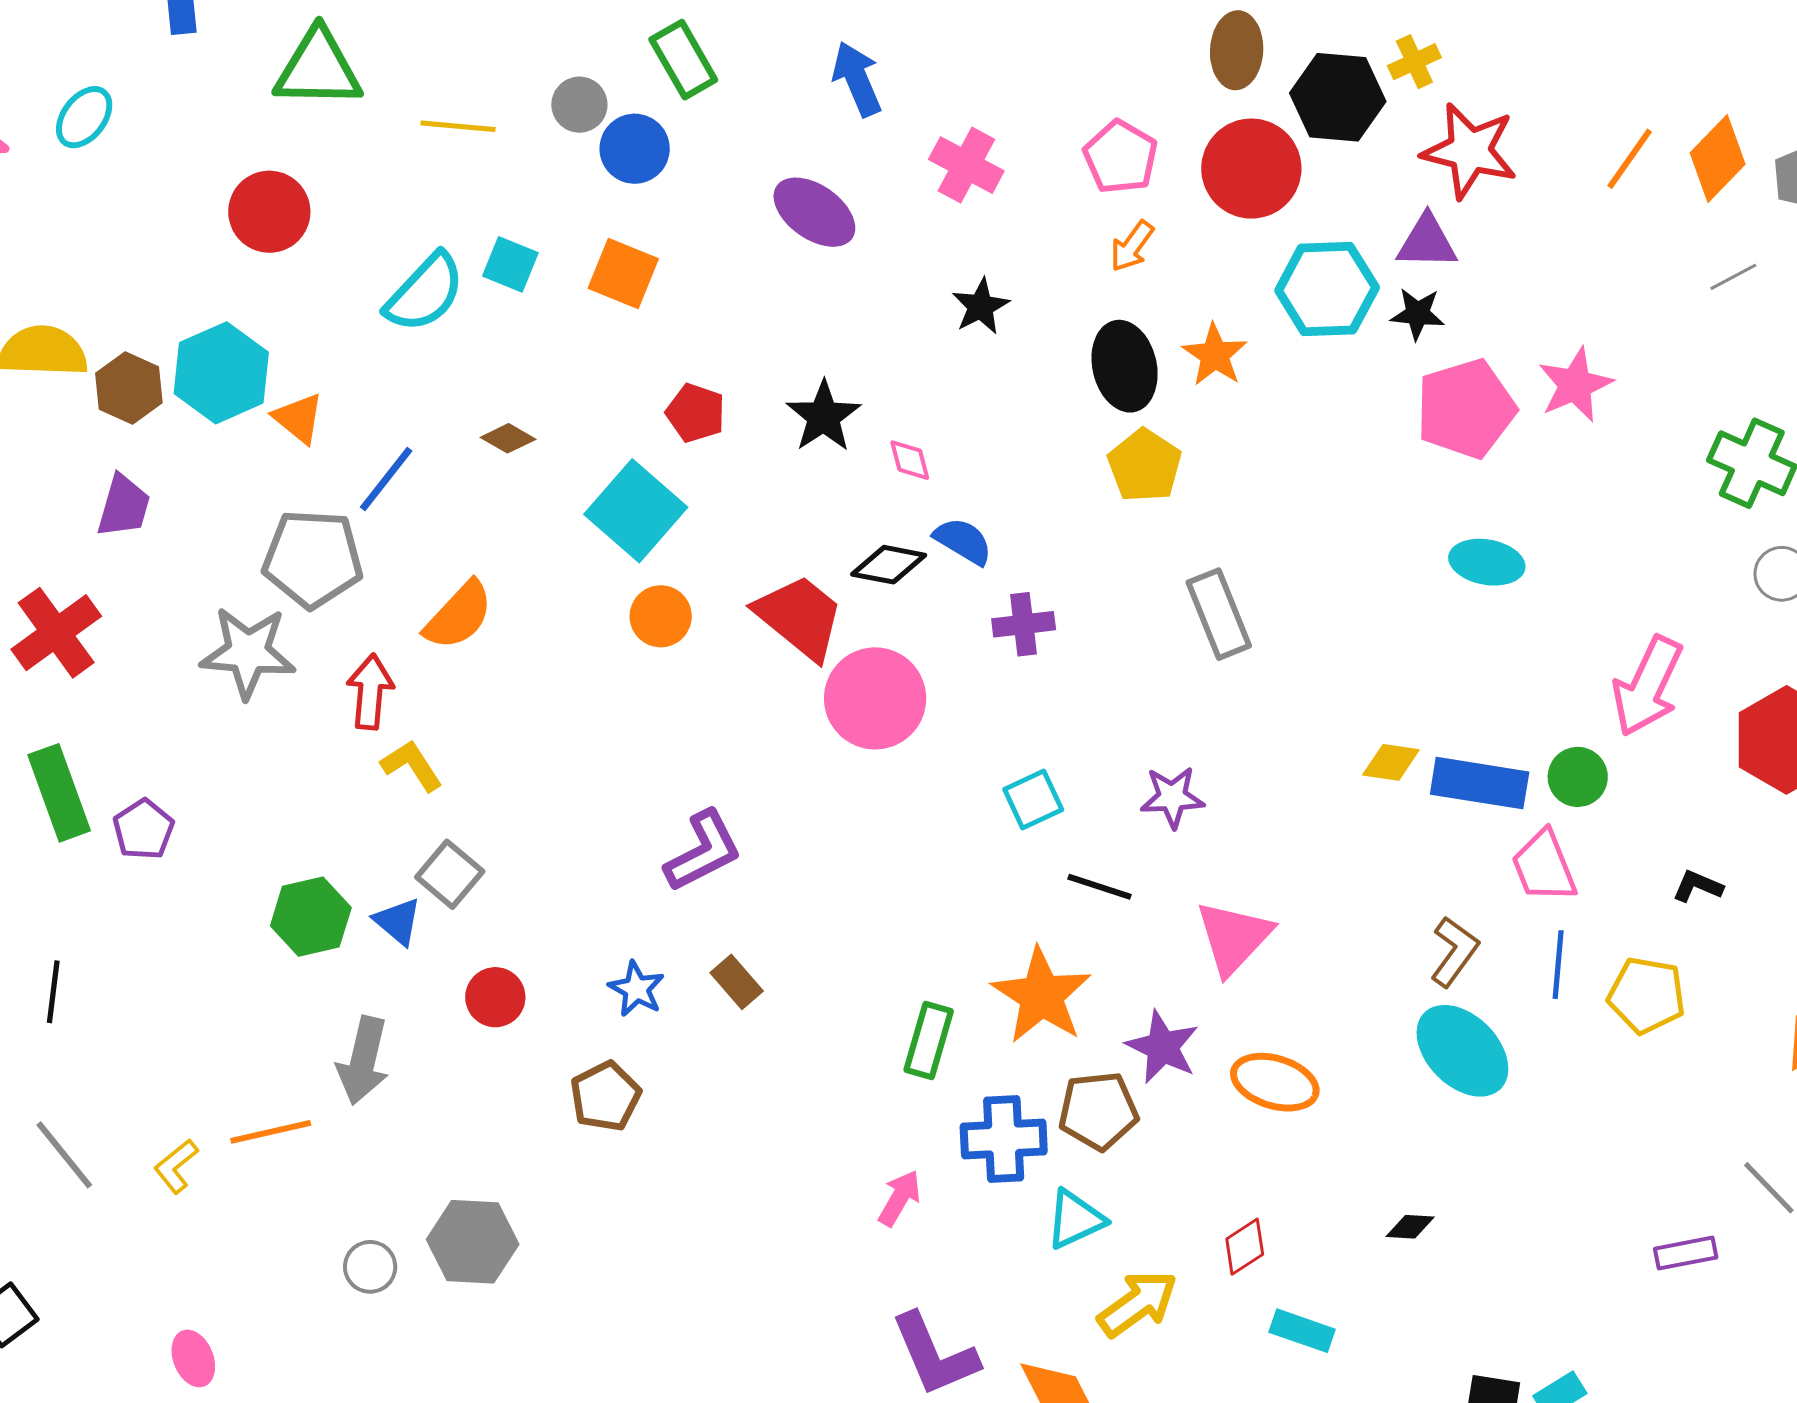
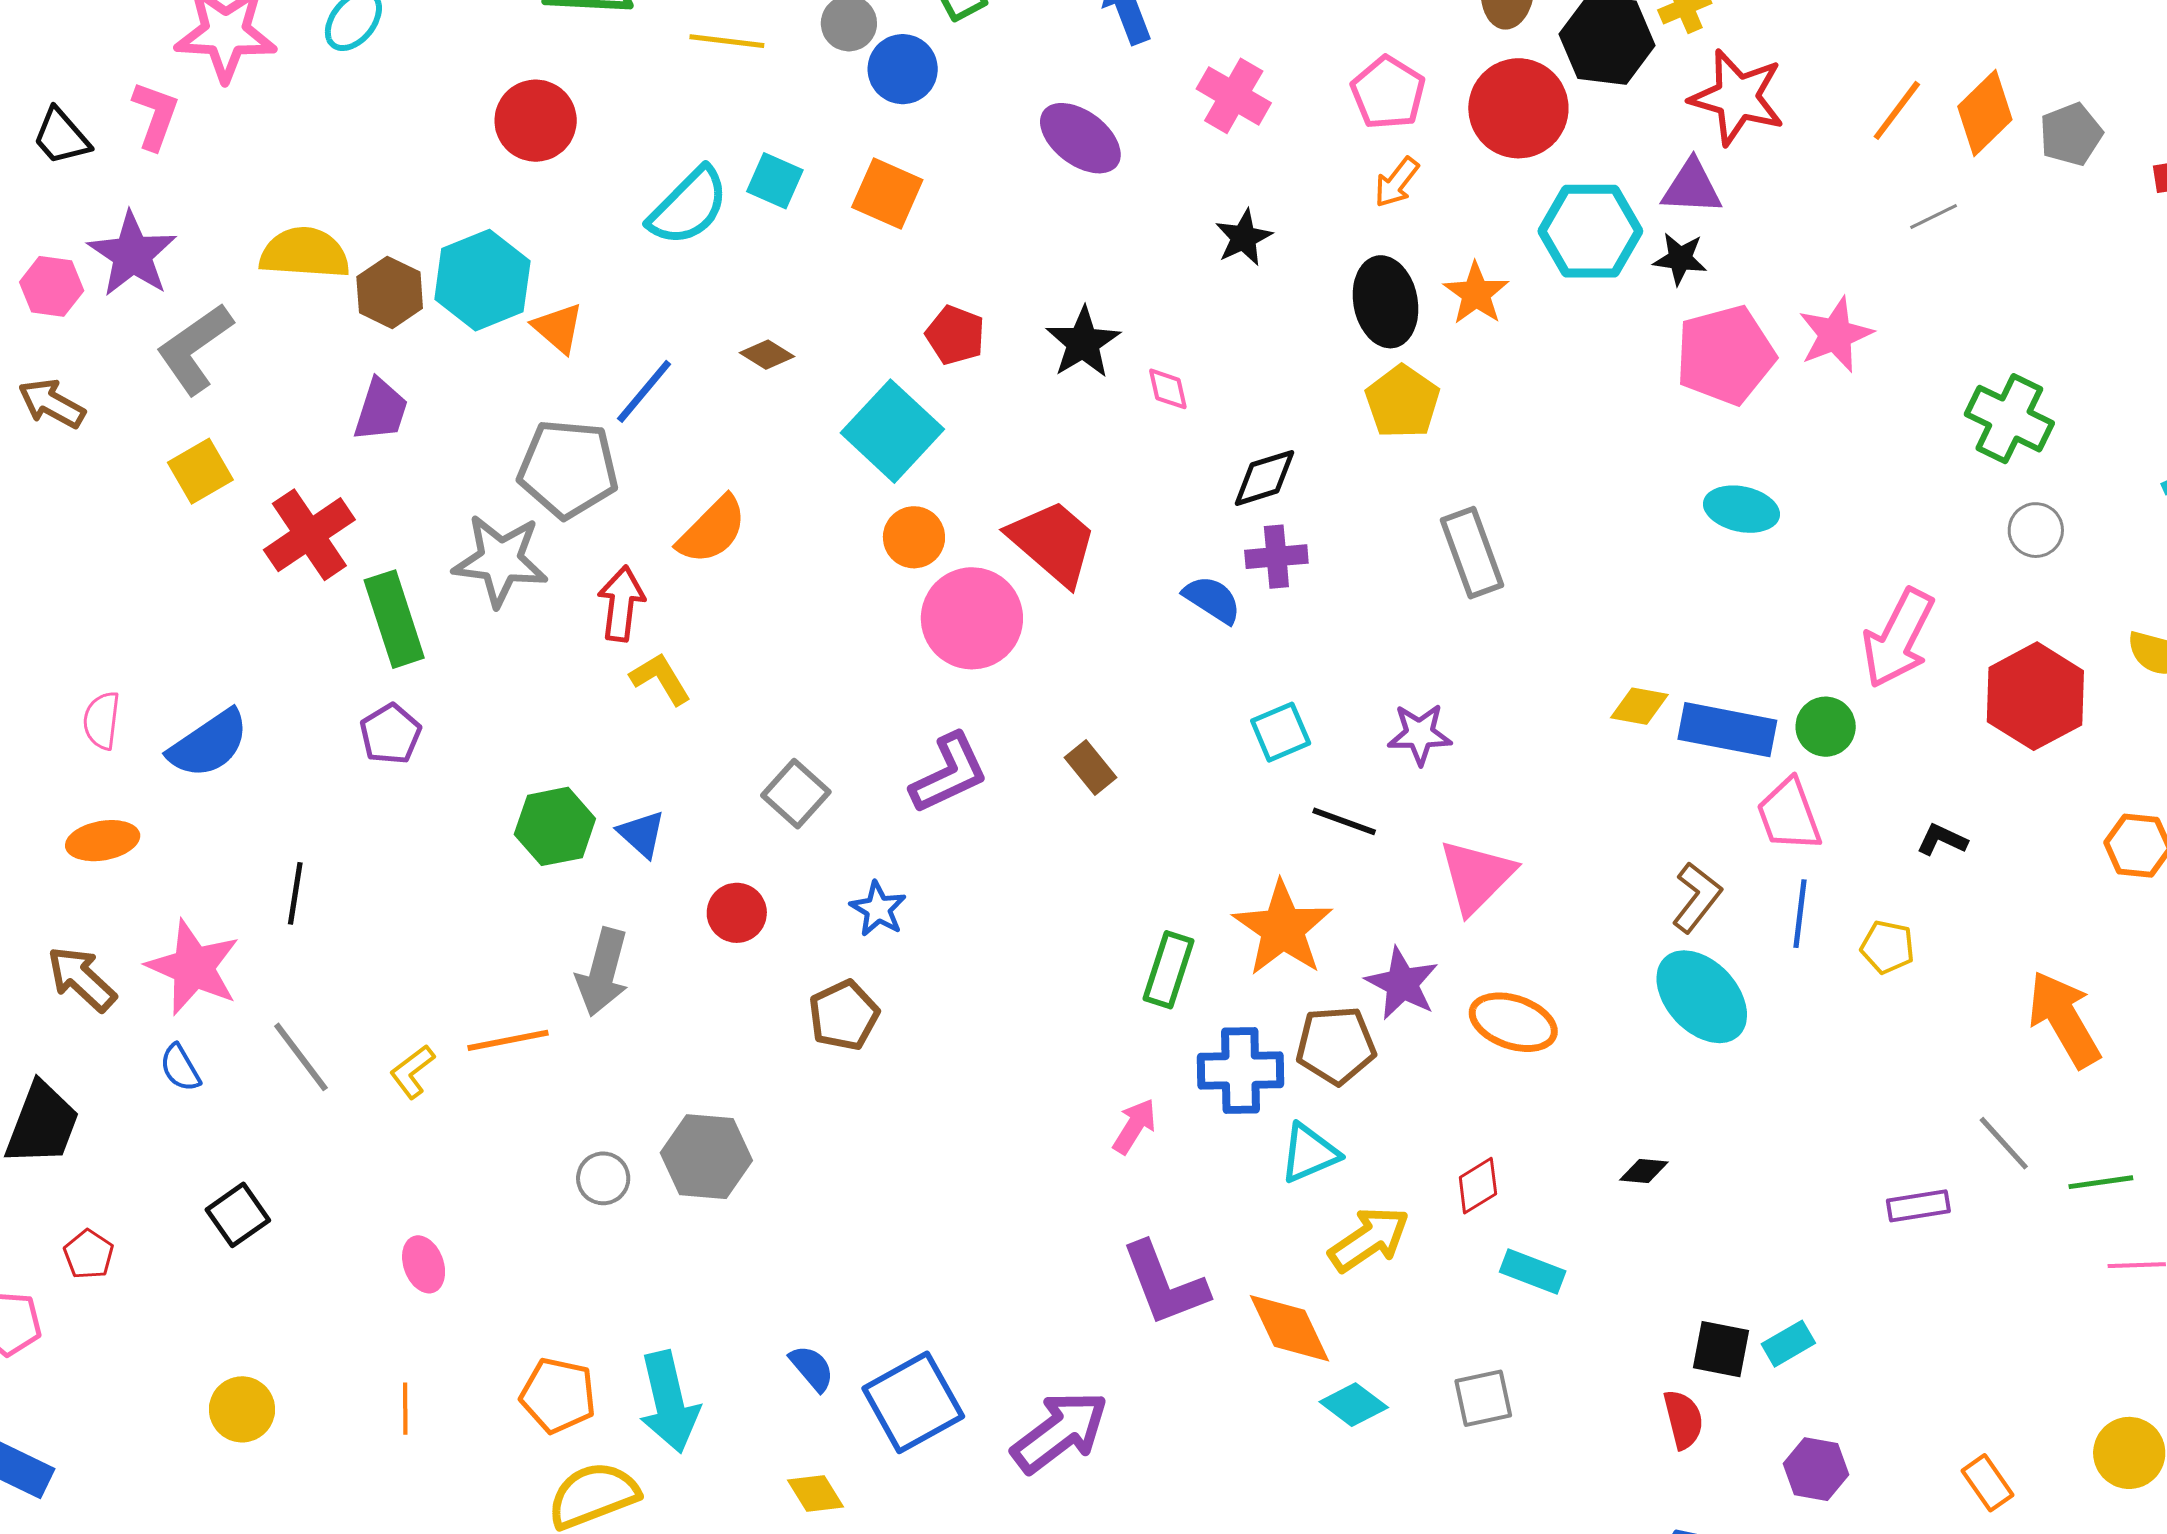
gray line: (1733, 277) -> (1934, 216), moved
blue semicircle: (963, 541) -> (1212, 599), moved
black diamond: (889, 565) -> (1264, 478), moved, turned -30
pink circle: (875, 698) -> (972, 618), moved
green rectangle: (59, 793) -> (394, 619), moved
gray square: (450, 874) -> (796, 794), moved
brown rectangle: (737, 982) -> (1091, 768), moved
yellow pentagon: (1647, 995) -> (1888, 947), size x0.7

